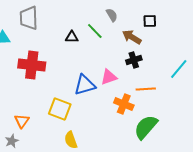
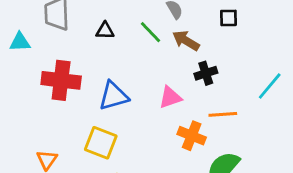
black triangle: (72, 37) -> (105, 31), moved
brown arrow: (132, 37) -> (186, 41), moved
blue triangle: (85, 85) -> (114, 96), moved

